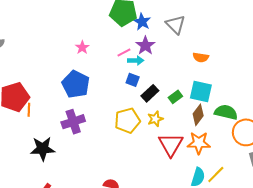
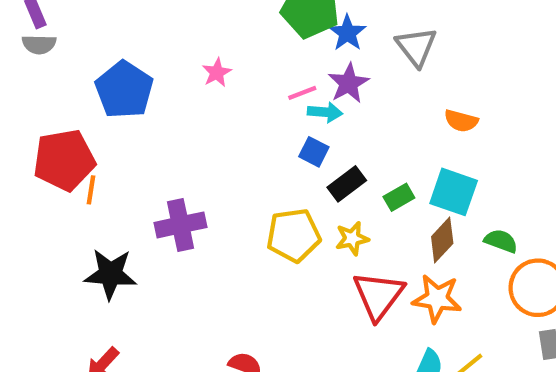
blue pentagon: (76, 84) -> (124, 90), moved
green semicircle: (226, 112) -> (501, 241), size x0.7

